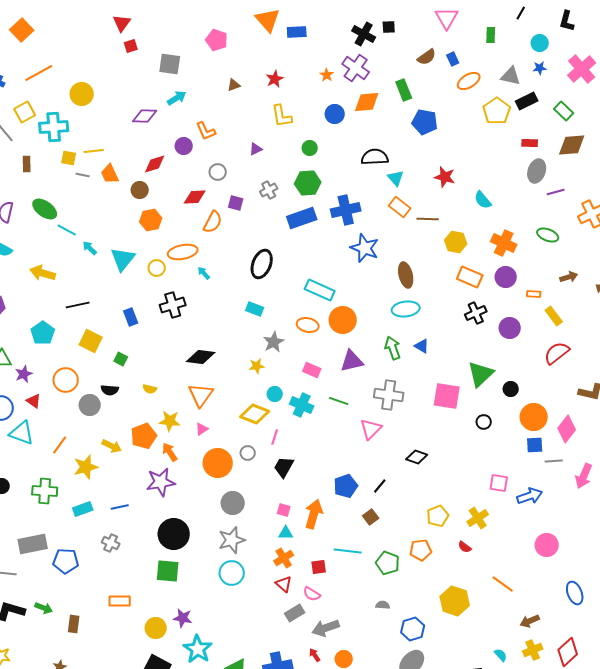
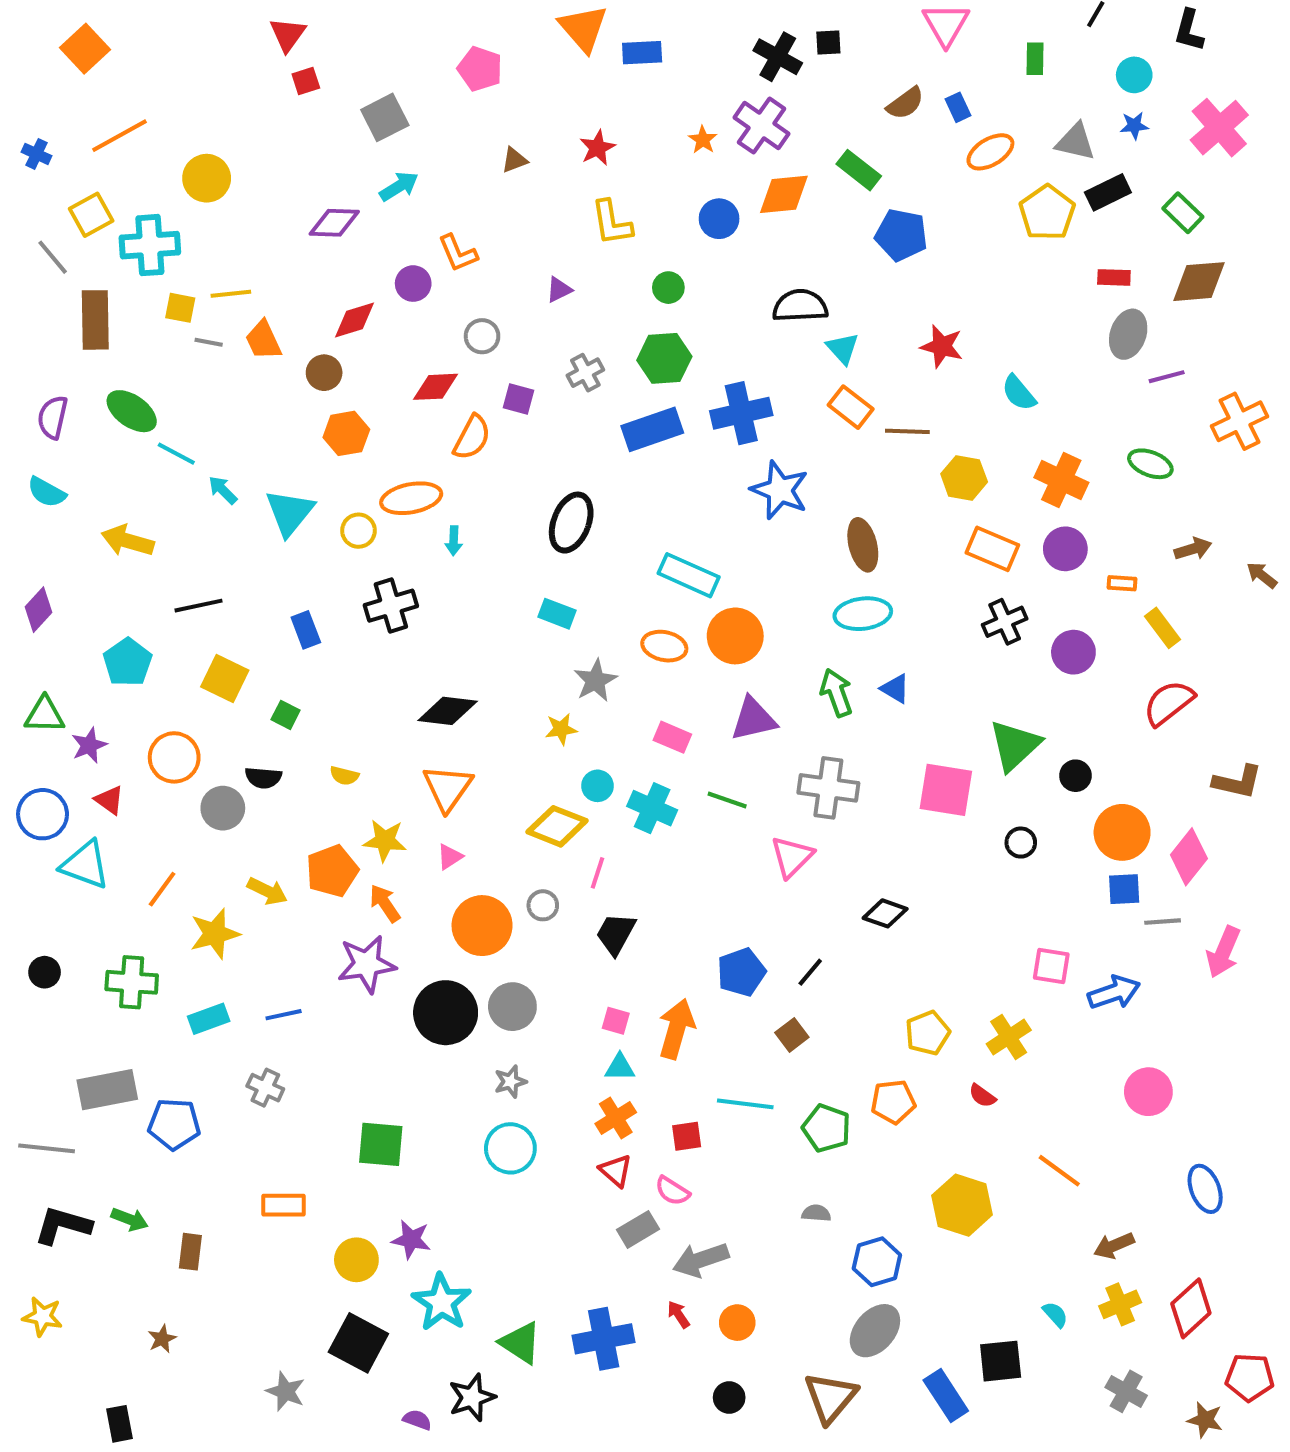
gray square: (170, 64) -> (385, 117), turned -35
green rectangle: (404, 90) -> (859, 170), turned -30
brown rectangle: (27, 164) -> (95, 320), size x1.8
cyan arrow: (204, 273) -> (454, 541), turned -136
black circle: (174, 534) -> (446, 1013), moved
gray star: (232, 540) -> (510, 1082), size x0.6

